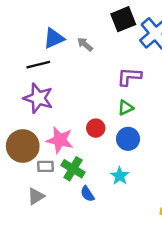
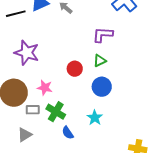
black line: (38, 65) -> (16, 14), moved
red circle: (96, 128) -> (75, 69), moved
pink star: (60, 140) -> (45, 88), size x0.7

